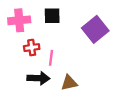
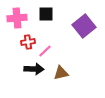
pink line: (51, 58) -> (45, 51), turned 40

